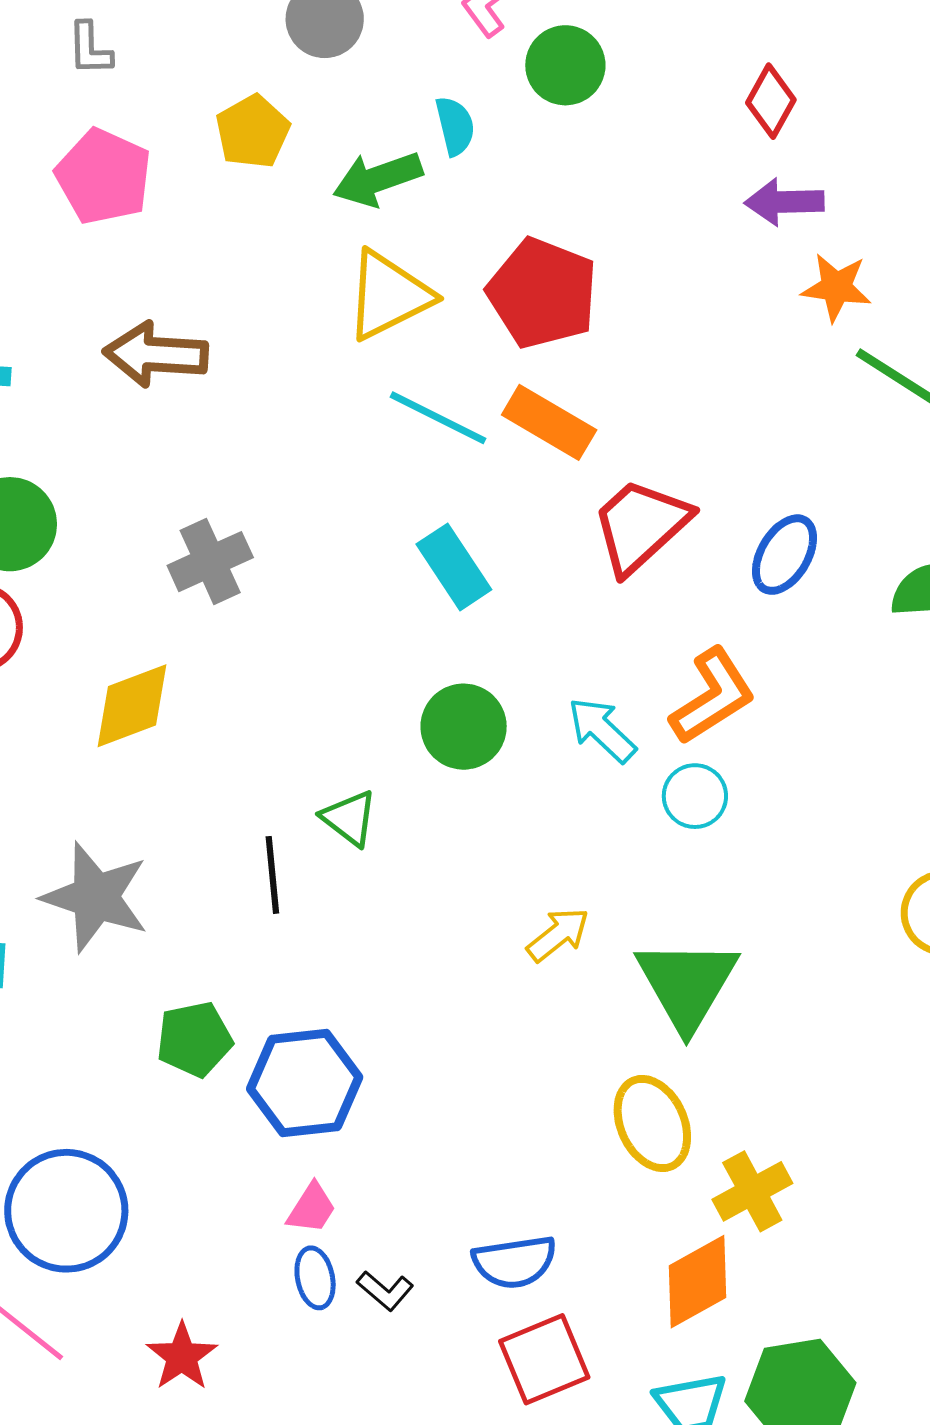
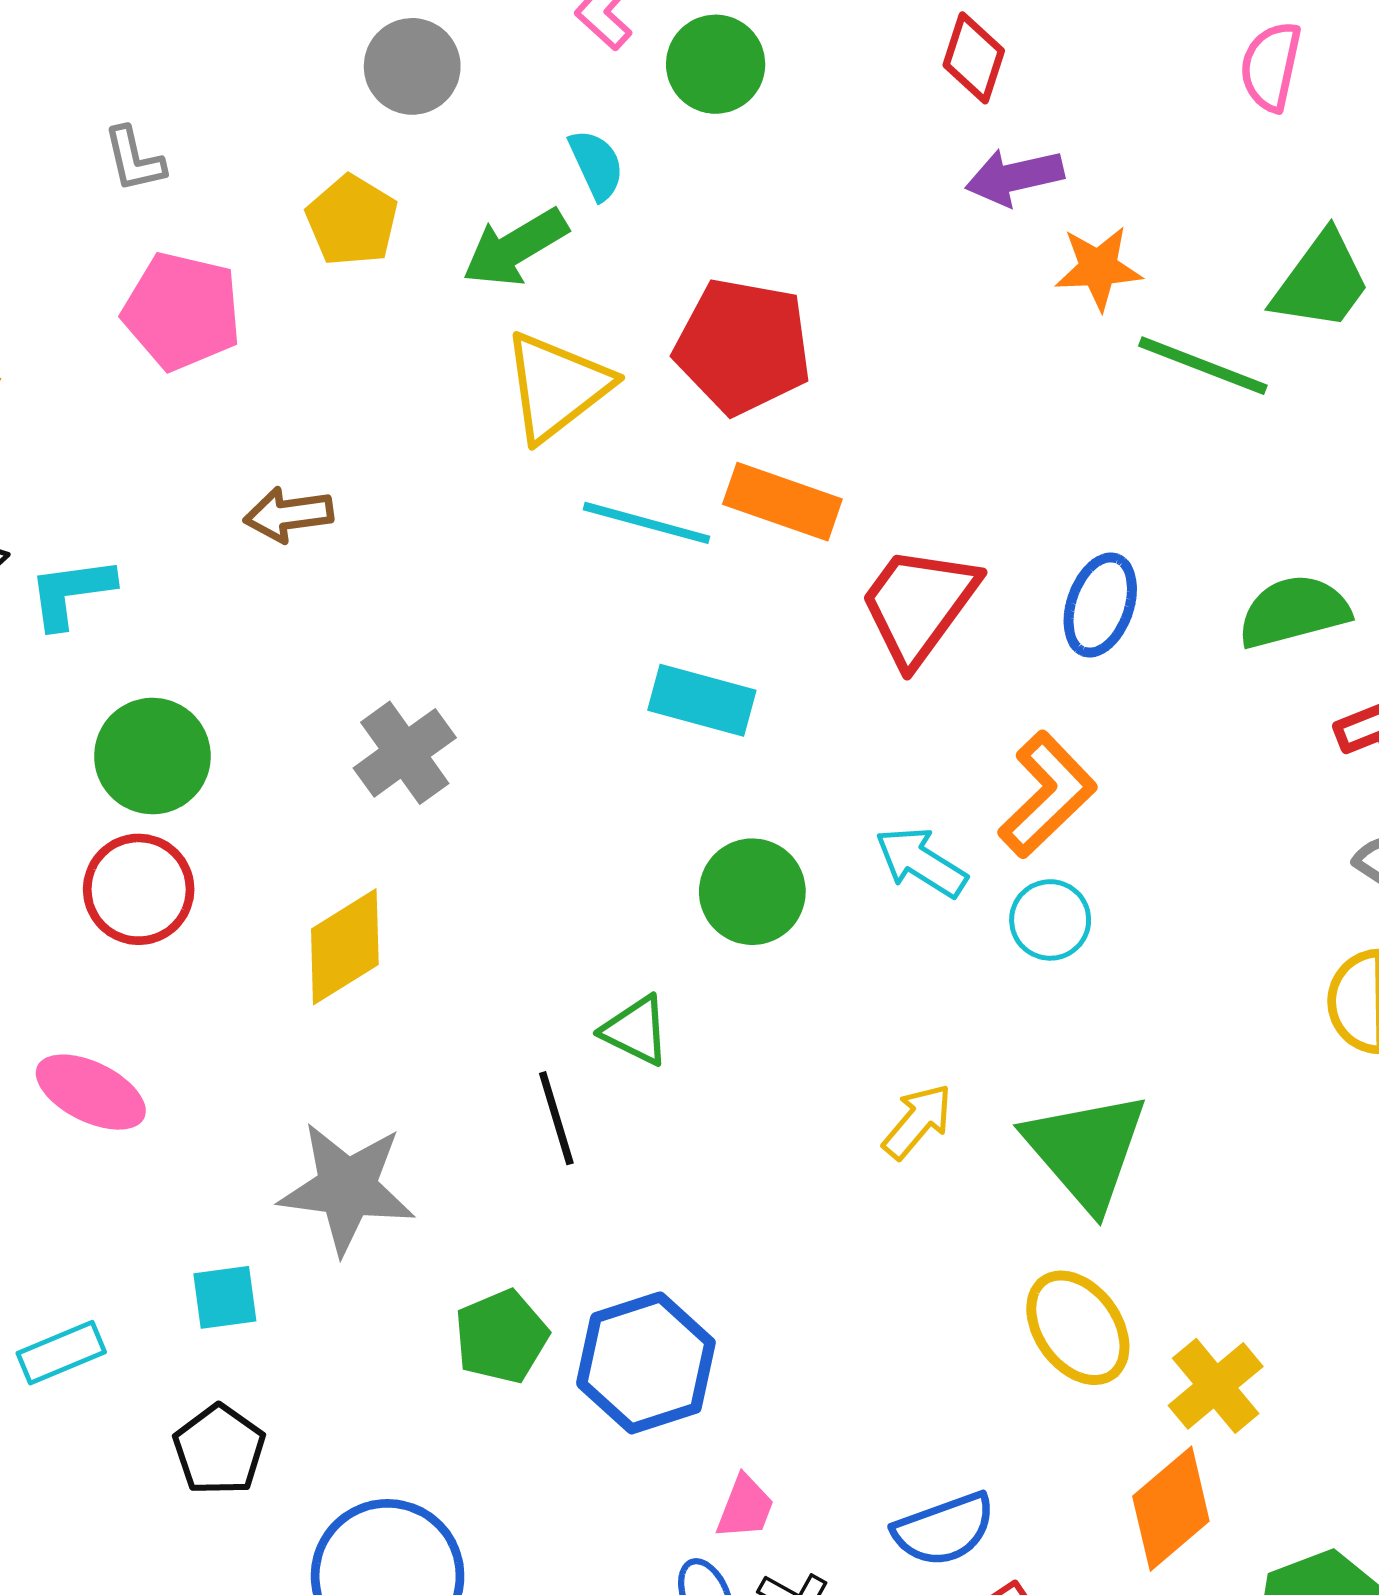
brown arrow: (156, 354) -> (288, 514), size x0.7
cyan rectangle: (454, 567) -> (702, 700), turned -30
pink trapezoid: (312, 1208) -> (745, 1507), moved

